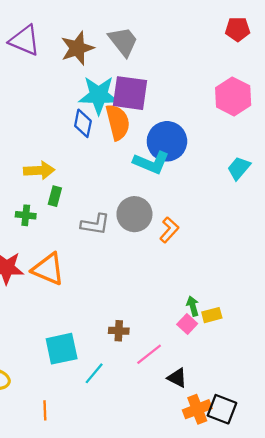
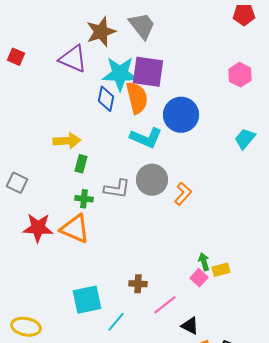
purple triangle: (25, 40) -> (73, 59), moved
pink hexagon: (233, 96) -> (240, 75), size x0.7
cyan L-shape: (151, 163) -> (146, 138), moved
green cross: (26, 215) -> (84, 199), moved

